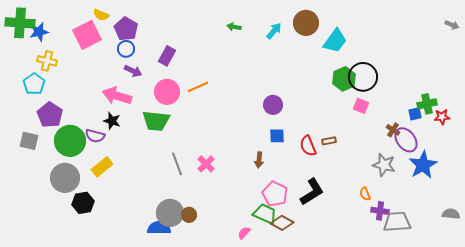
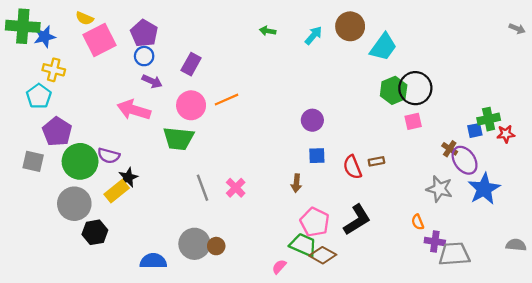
yellow semicircle: (101, 15) -> (85, 18), moved
pink square: (361, 106) -> (413, 121), turned -35
black star: (112, 121) -> (128, 177), moved, turned 30
blue semicircle: (159, 228) -> (153, 261), moved

